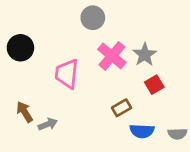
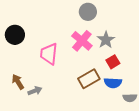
gray circle: (93, 18) -> (88, 12), moved
brown rectangle: (121, 108) -> (89, 79), size x1.5
blue semicircle: (142, 131) -> (113, 83), moved

